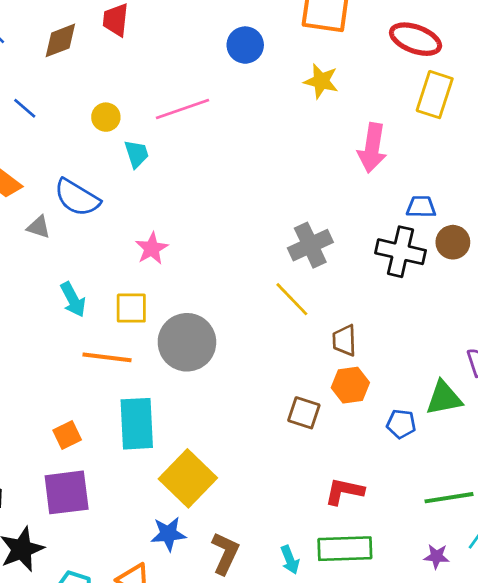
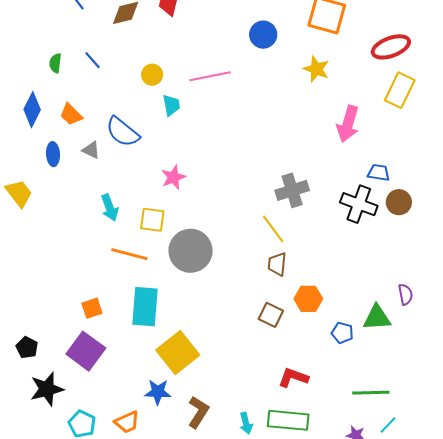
red ellipse: (416, 39) -> (391, 47), turned -48
brown trapezoid: (344, 340) -> (277, 264), moved
purple square: (67, 492) -> (86, 351), turned 36

